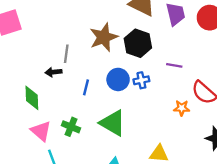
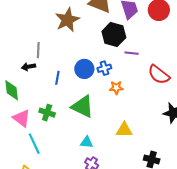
brown star: (104, 37) -> (67, 20), moved
black hexagon: (138, 43) -> (114, 34), moved
orange star: (182, 108) -> (116, 88), moved

